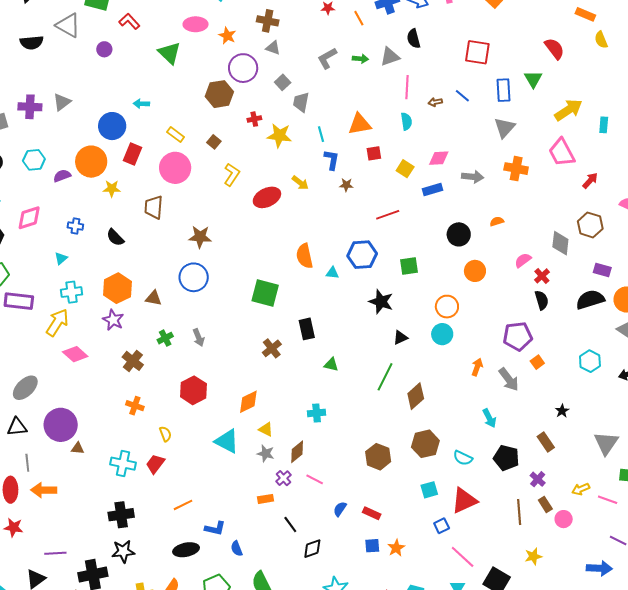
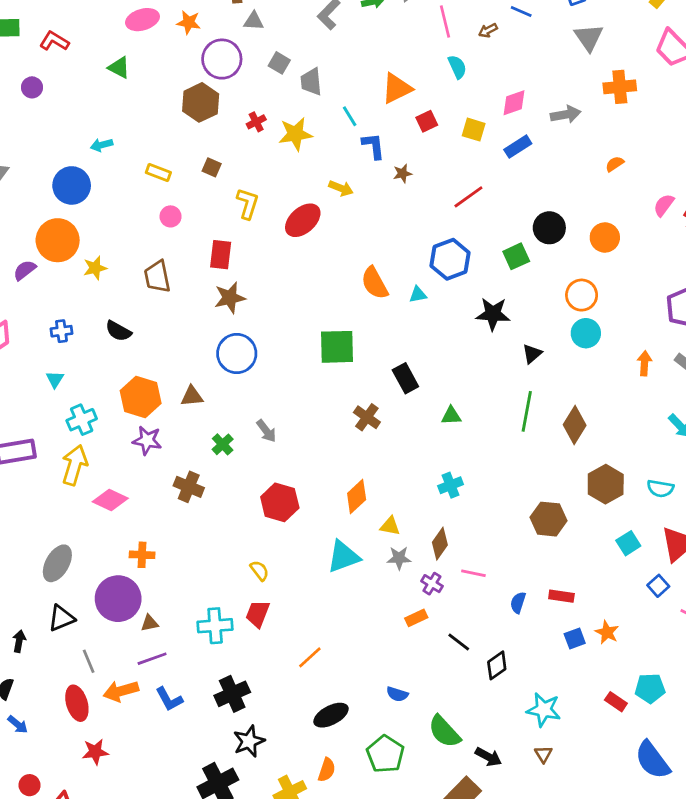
green triangle: (169, 53) -> (119, 67), size x0.7
red rectangle: (133, 154) -> (221, 255), moved
pink circle: (175, 168) -> (171, 216), size x0.5
black circle: (459, 234) -> (549, 228), moved
orange cross: (135, 406) -> (142, 555), moved
cyan triangle: (227, 441) -> (343, 557), turned -32
blue L-shape: (215, 528) -> (169, 699), moved, turned 65
blue semicircle: (237, 549) -> (397, 694), turned -35
purple line: (55, 553) -> (152, 659), moved

